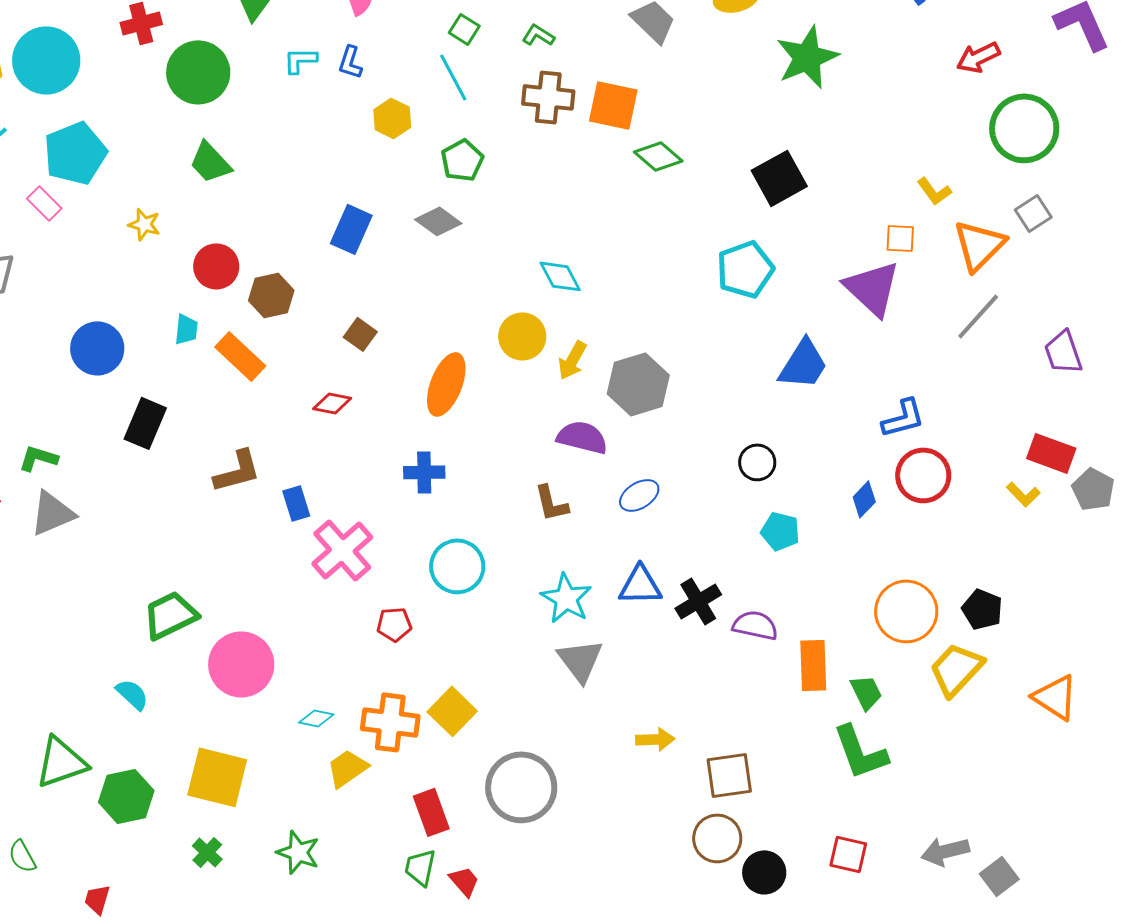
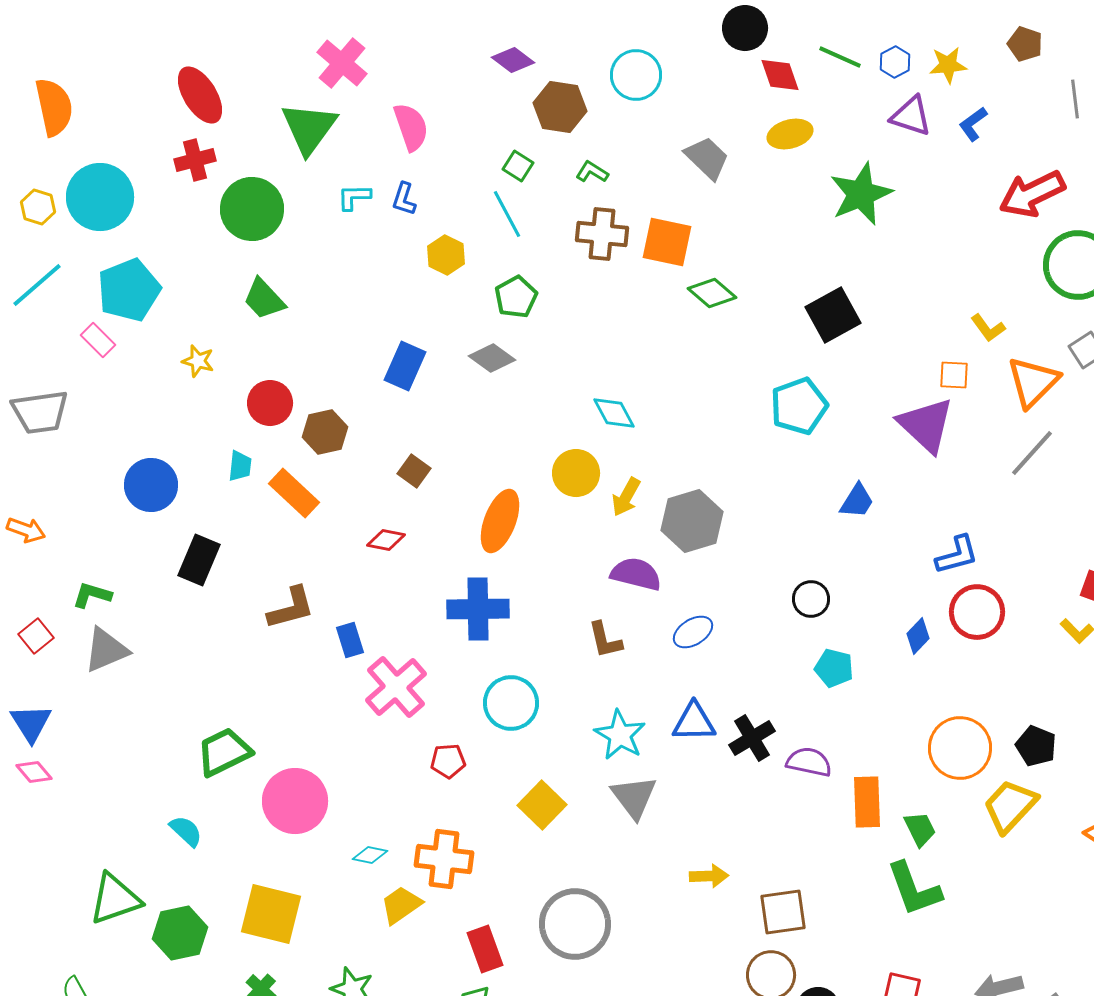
red arrow: (978, 57) -> (1032, 194), size x1.5
blue trapezoid: (803, 364) -> (857, 501), size x0.7
blue cross: (424, 472) -> (478, 609), size x1.5
yellow square: (452, 711) -> (542, 805), moved

